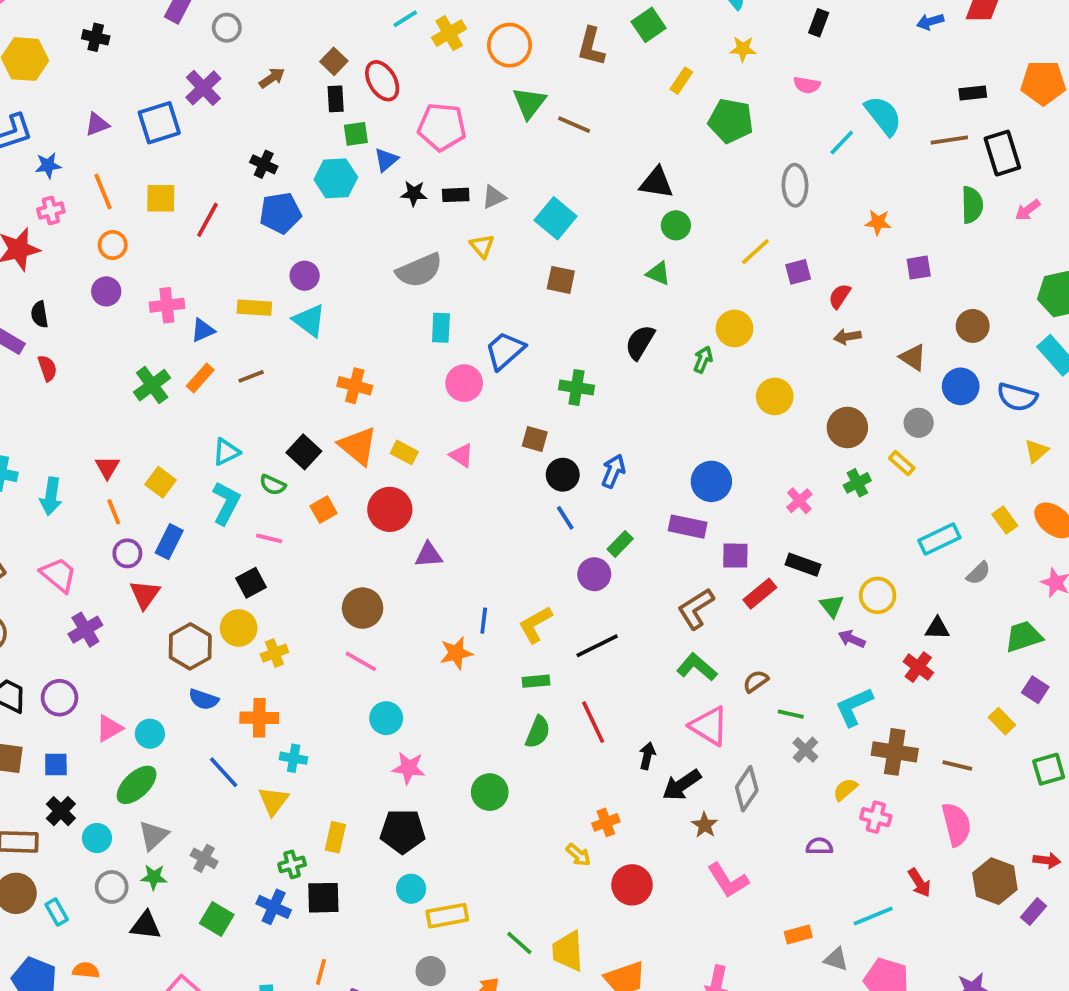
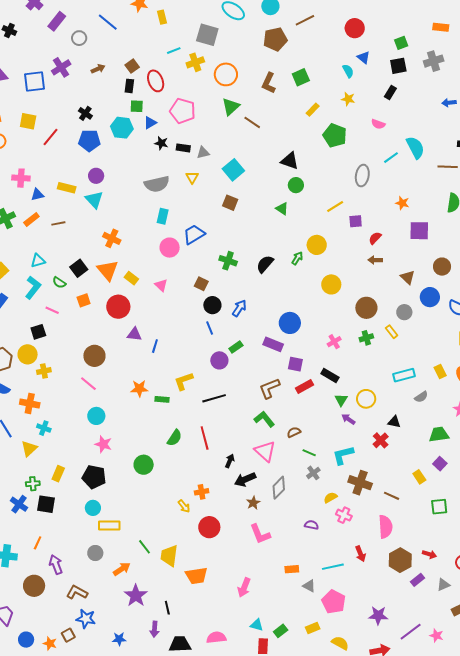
purple square: (919, 268) -> (419, 231), size x1.5
black semicircle: (640, 342) -> (265, 264), moved
blue line: (484, 621) -> (155, 346), moved
green rectangle: (536, 681) -> (162, 399), moved

